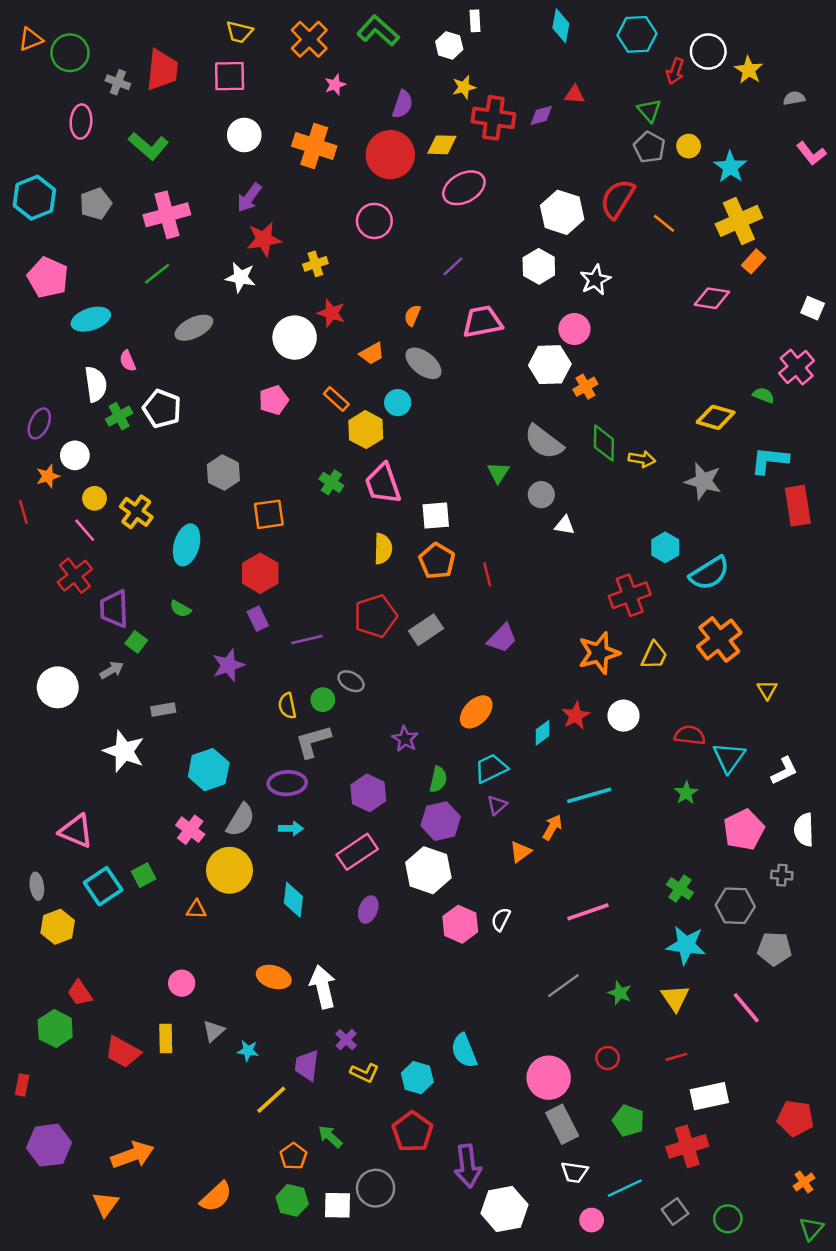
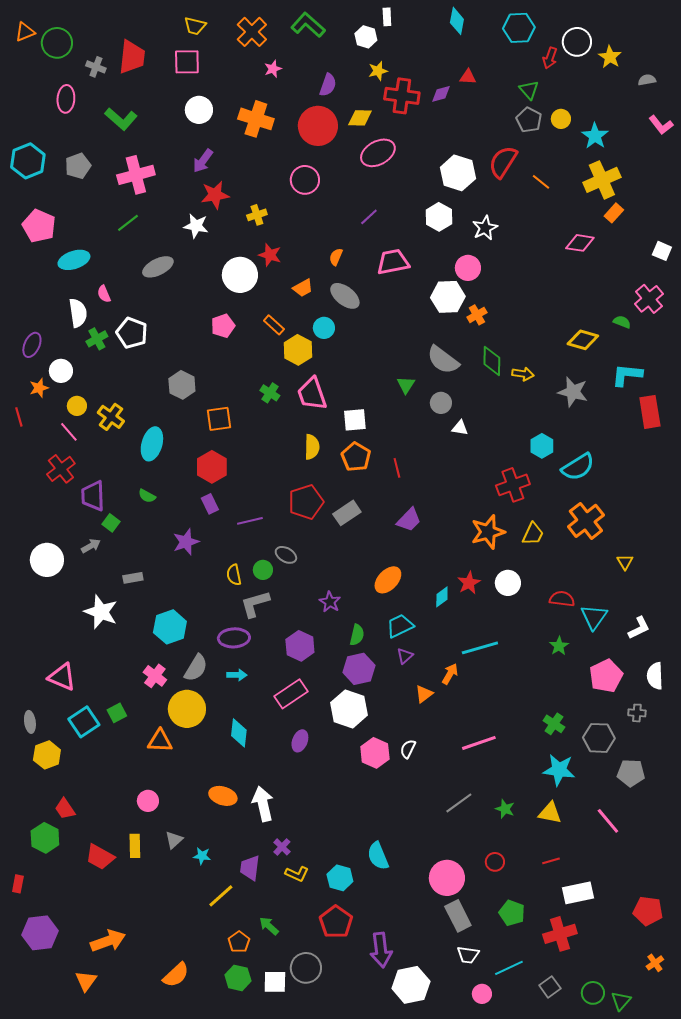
orange triangle: (196, 910) -> (160, 741), size x1.5
yellow triangle: (675, 998) -> (550, 813), turned -45
green triangle: (811, 1229) -> (621, 1001), moved

